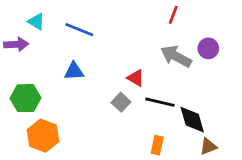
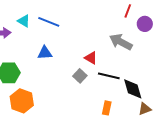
red line: (173, 15) -> (128, 11), moved
cyan triangle: (36, 22) -> (24, 21), moved
purple circle: (208, 48) -> (145, 24), moved

